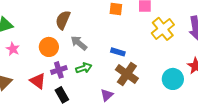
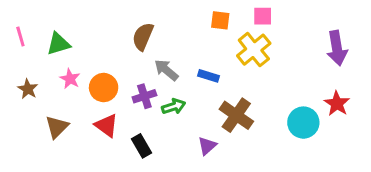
yellow cross: (163, 29) -> (254, 50), moved
orange circle: (49, 47) -> (104, 88), moved
blue rectangle: (118, 52) -> (209, 76), moved
purple cross: (59, 70) -> (144, 96), moved

